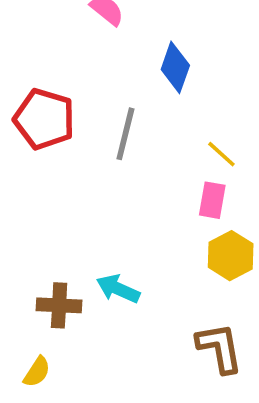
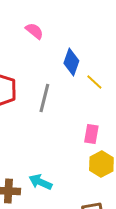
yellow line: (221, 154) -> (94, 82), moved

